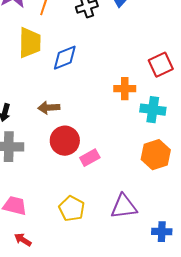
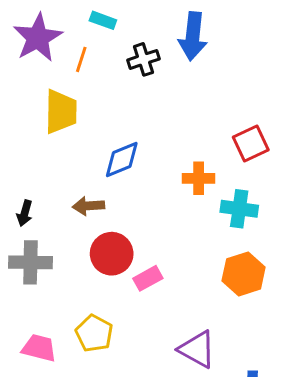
blue diamond: (65, 58) -> (122, 159), moved
purple triangle: (124, 207) -> (197, 349), turned 36
yellow pentagon: (72, 209) -> (94, 333), moved

